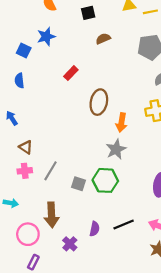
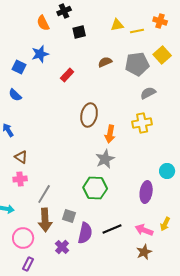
brown semicircle: (103, 39) -> (105, 62), moved
red rectangle: (71, 73) -> (67, 75), moved
blue semicircle: (19, 81) -> (15, 95), turned -40
gray line: (50, 171) -> (44, 194), moved
gray square: (78, 184) -> (69, 216), moved
purple semicircle: (95, 229) -> (85, 233), size x1.5

